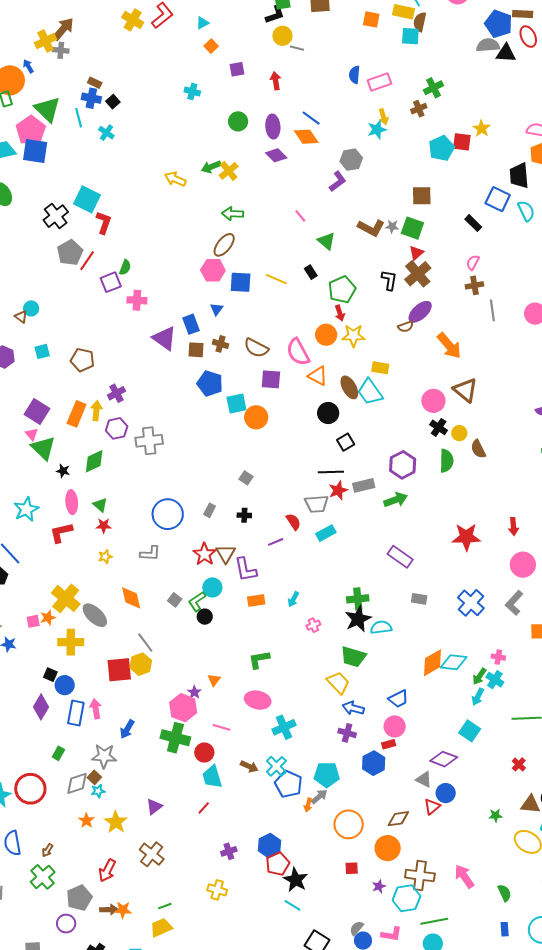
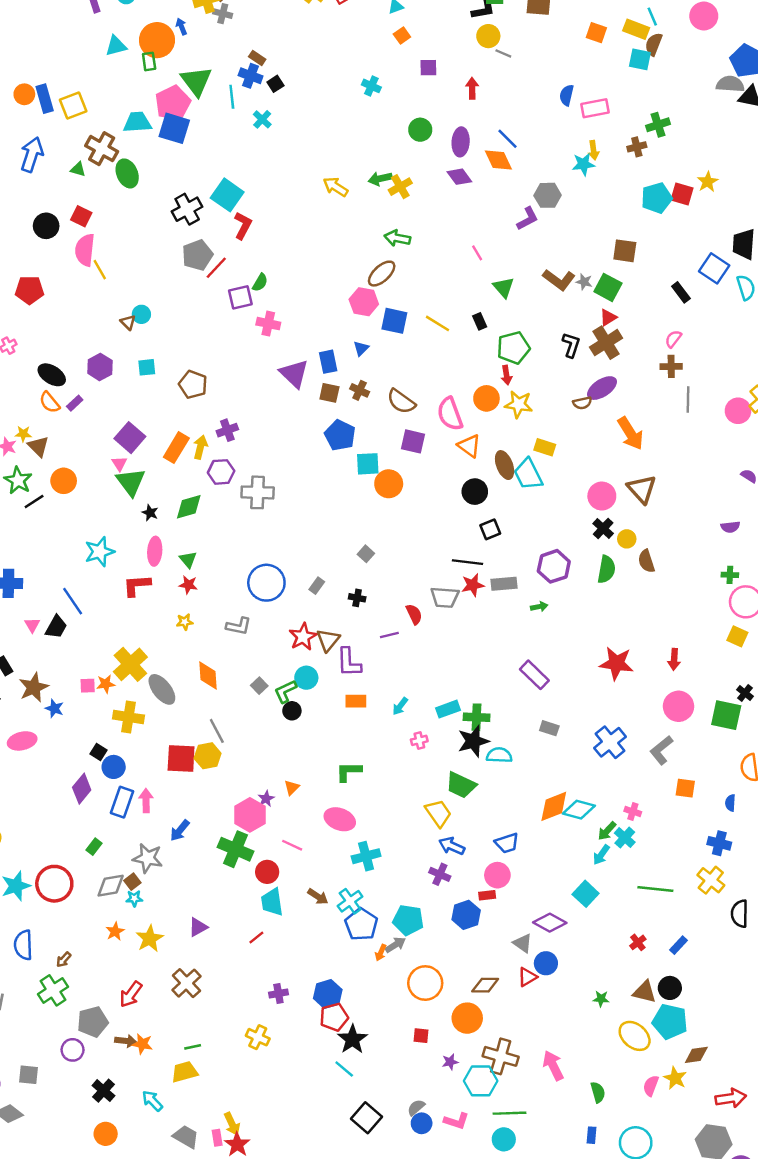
green arrow: (396, 500) -> (539, 607), size x0.6
cyan rectangle: (326, 533) -> (448, 709), moved

